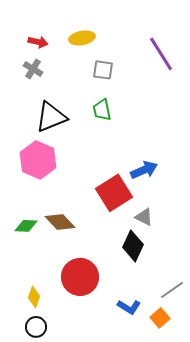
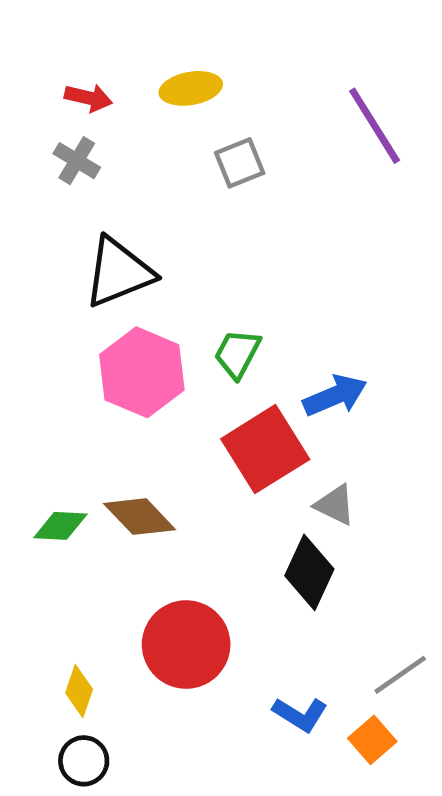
gray square: (103, 70) -> (240, 163), turned -30
green trapezoid: (102, 110) -> (237, 354), moved, turned 40
pink hexagon: (38, 160) -> (142, 372), moved

